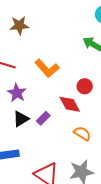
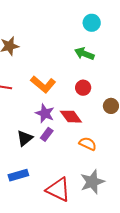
red circle: (85, 86) -> (83, 88), moved
purple star: (17, 93) -> (45, 113), moved

